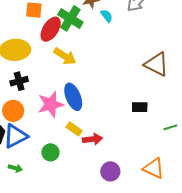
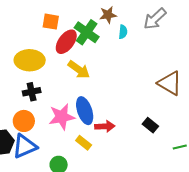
cyan semicircle: (107, 16) -> (123, 32), turned 40
black rectangle: (140, 107) -> (150, 125), turned 35
red arrow: (92, 139) -> (105, 126), moved

